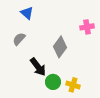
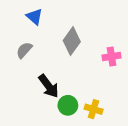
pink cross: (87, 27) -> (112, 57), moved
gray diamond: (60, 47) -> (72, 41), moved

